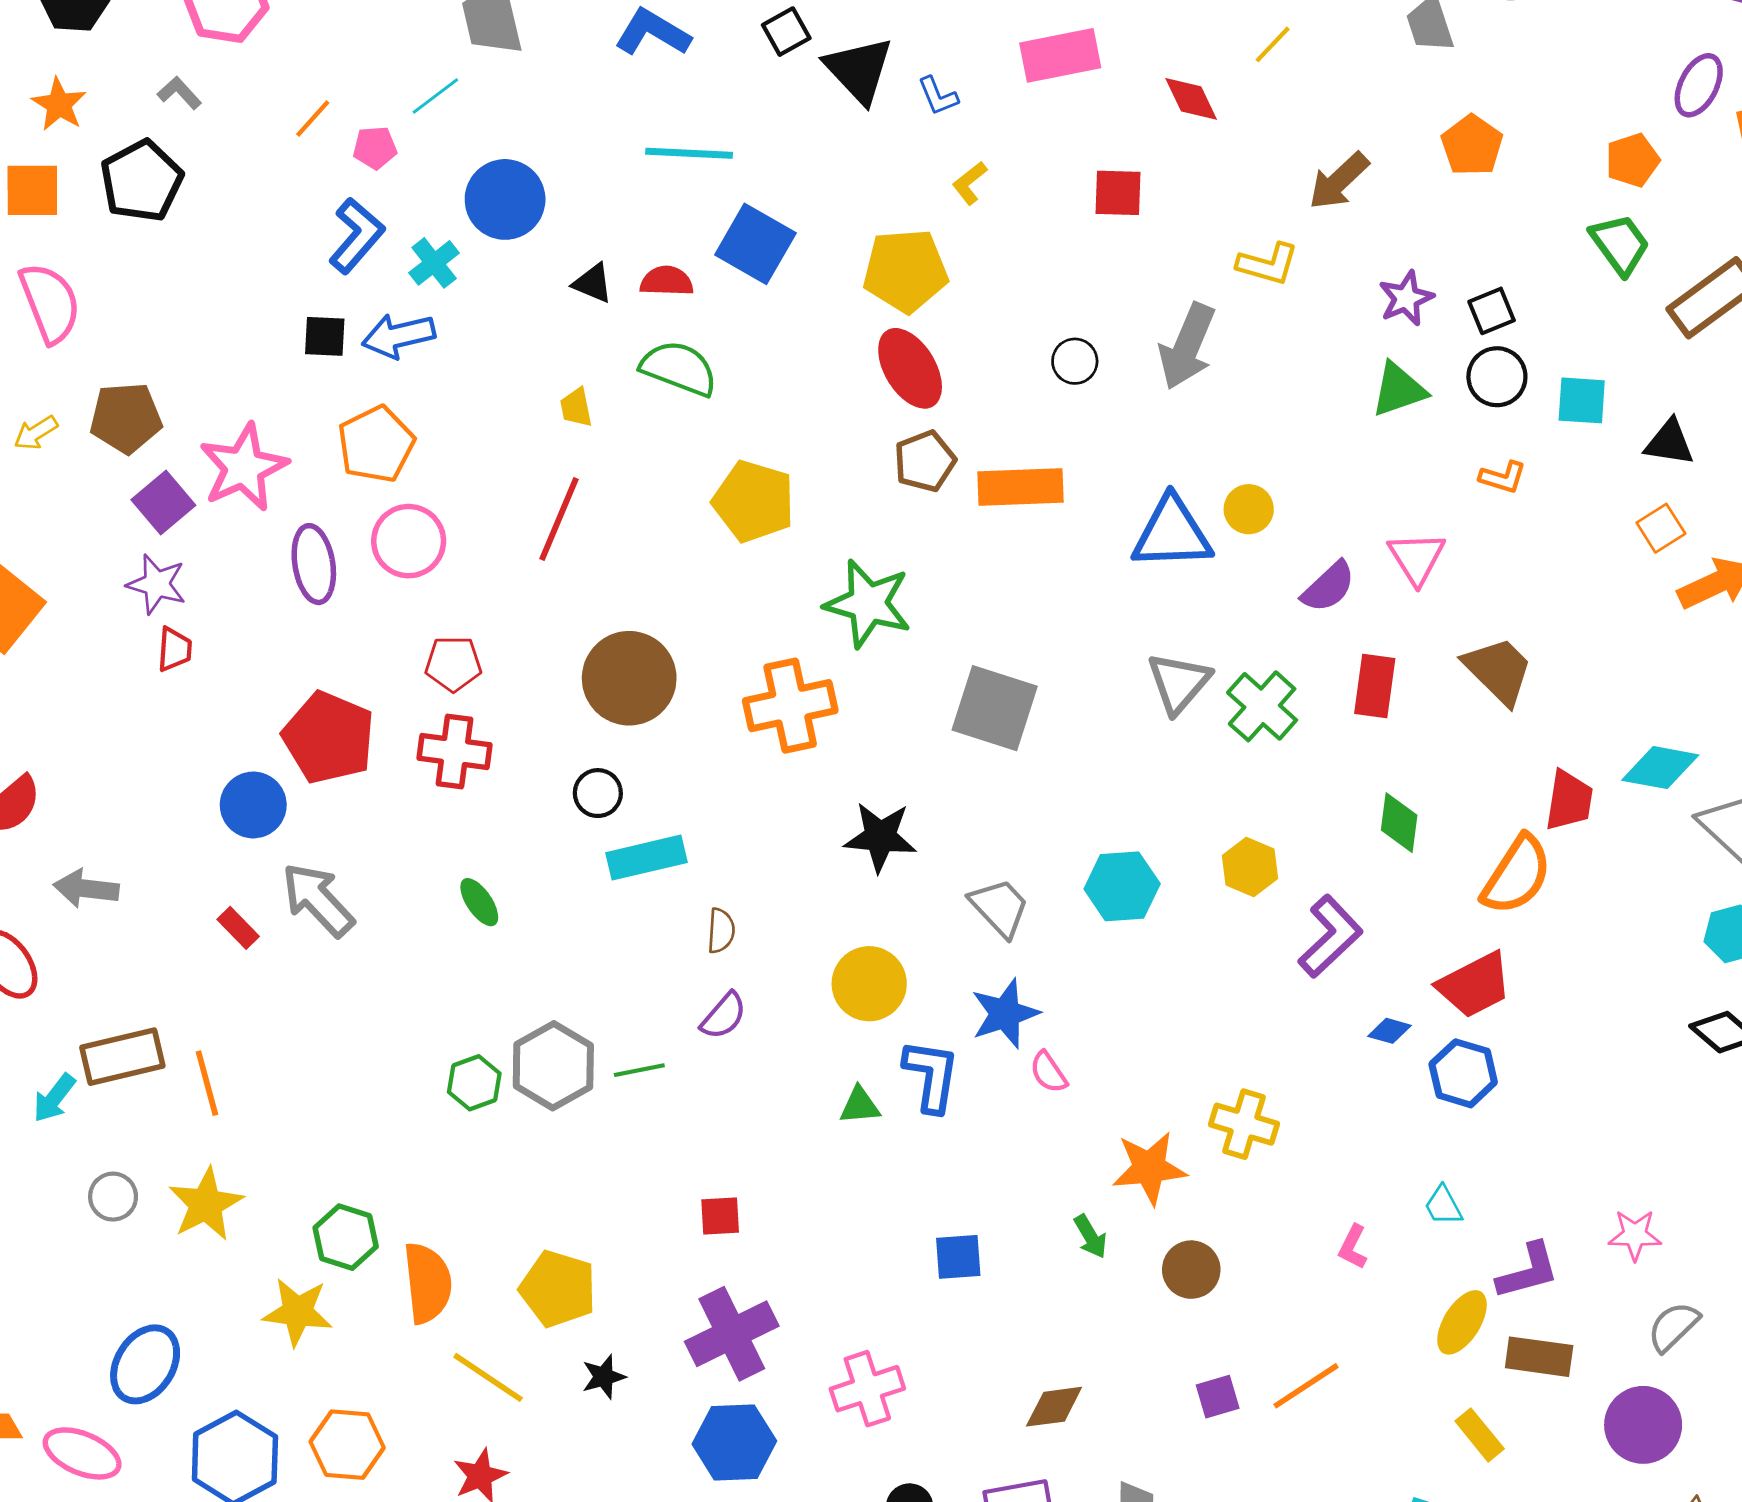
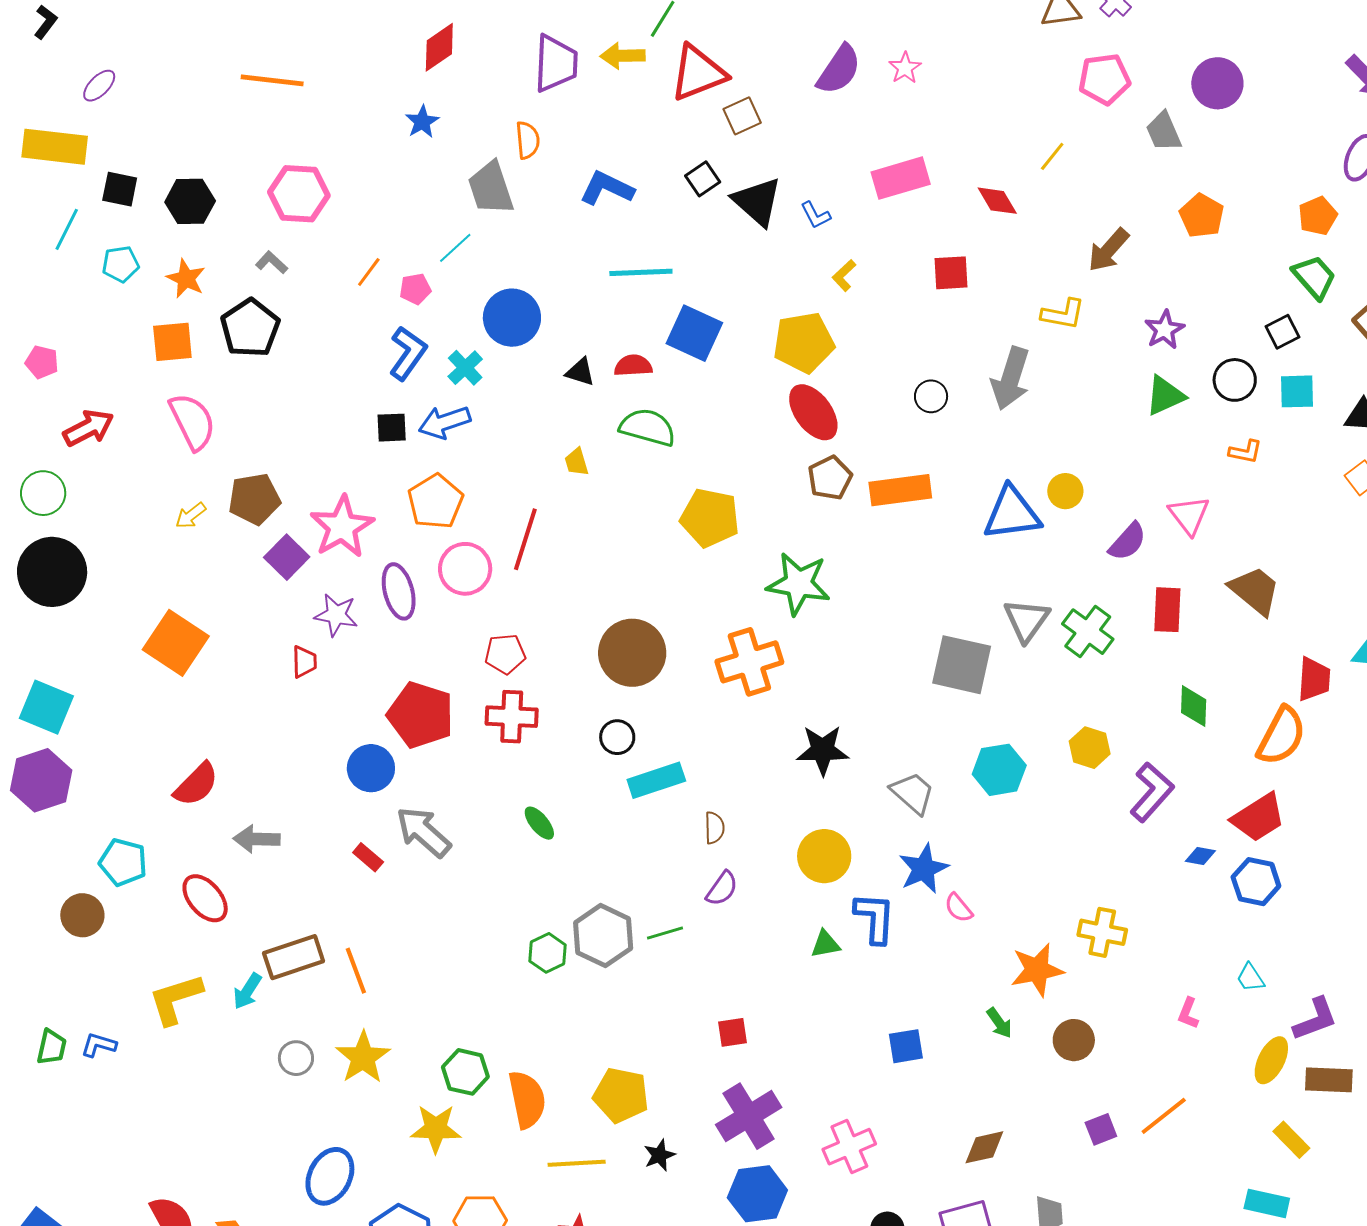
black square: (1492, 311) -> (1283, 332), moved
red line: (559, 519) -> (525, 539), moved
purple star: (157, 584) -> (336, 615), moved
gray square: (995, 708) -> (962, 665), moved
yellow line: (488, 1377) -> (577, 1163), turned -32

